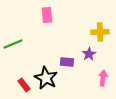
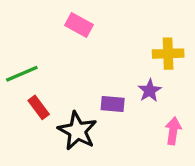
pink rectangle: (47, 15) -> (79, 25), turned -56
red rectangle: (24, 85) -> (39, 107), moved

